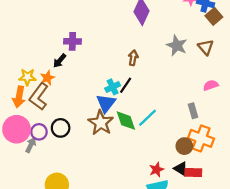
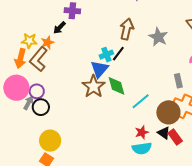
gray star: (177, 45) -> (158, 37), moved
brown arrow: (133, 58) -> (127, 29), size x1.5
cyan line: (148, 118) -> (141, 101), moved
black circle: (61, 128) -> (41, 107), moved
brown circle: (184, 146) -> (168, 112), size x1.5
red rectangle: (193, 173) -> (175, 137), turned 49

